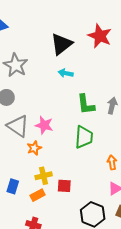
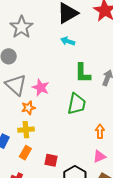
yellow cross: (44, 176) -> (26, 130), moved
red square: (64, 186) -> (51, 160), moved
orange rectangle: (38, 195) -> (25, 153), turned -40

